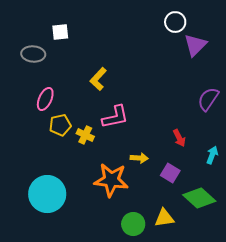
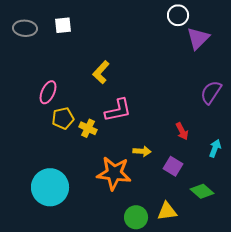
gray ellipse: (33, 54) -> (25, 28), moved
green diamond: (199, 198) -> (202, 191), size x0.7

